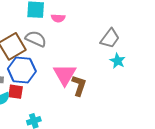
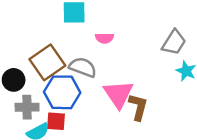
pink semicircle: (58, 18) -> (105, 38), moved
gray semicircle: (36, 39) -> (83, 67), moved

